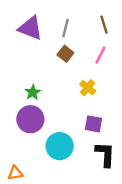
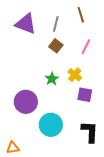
brown line: (104, 25) -> (81, 15), moved
green star: (33, 92) -> (52, 79), moved
purple square: (94, 124) -> (85, 95), moved

